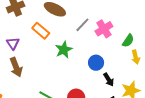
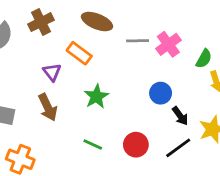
gray line: (82, 25) -> (138, 41), turned 49
purple triangle: (13, 43) -> (52, 72), moved
green star: (64, 50) -> (96, 96), moved

